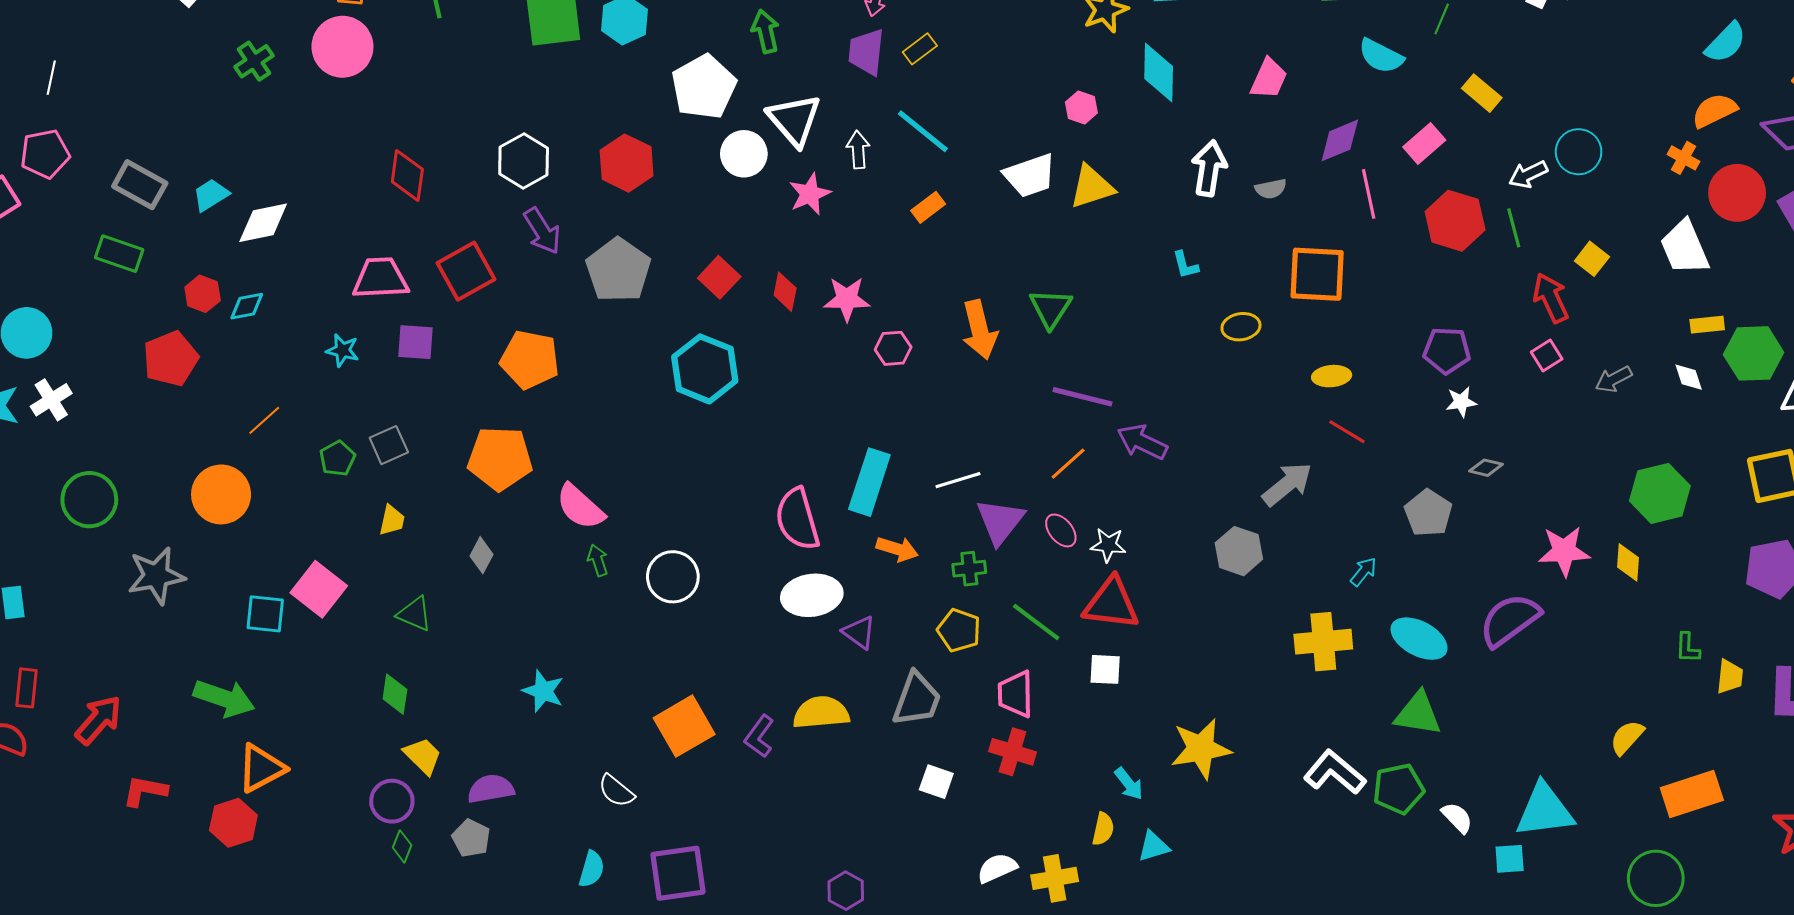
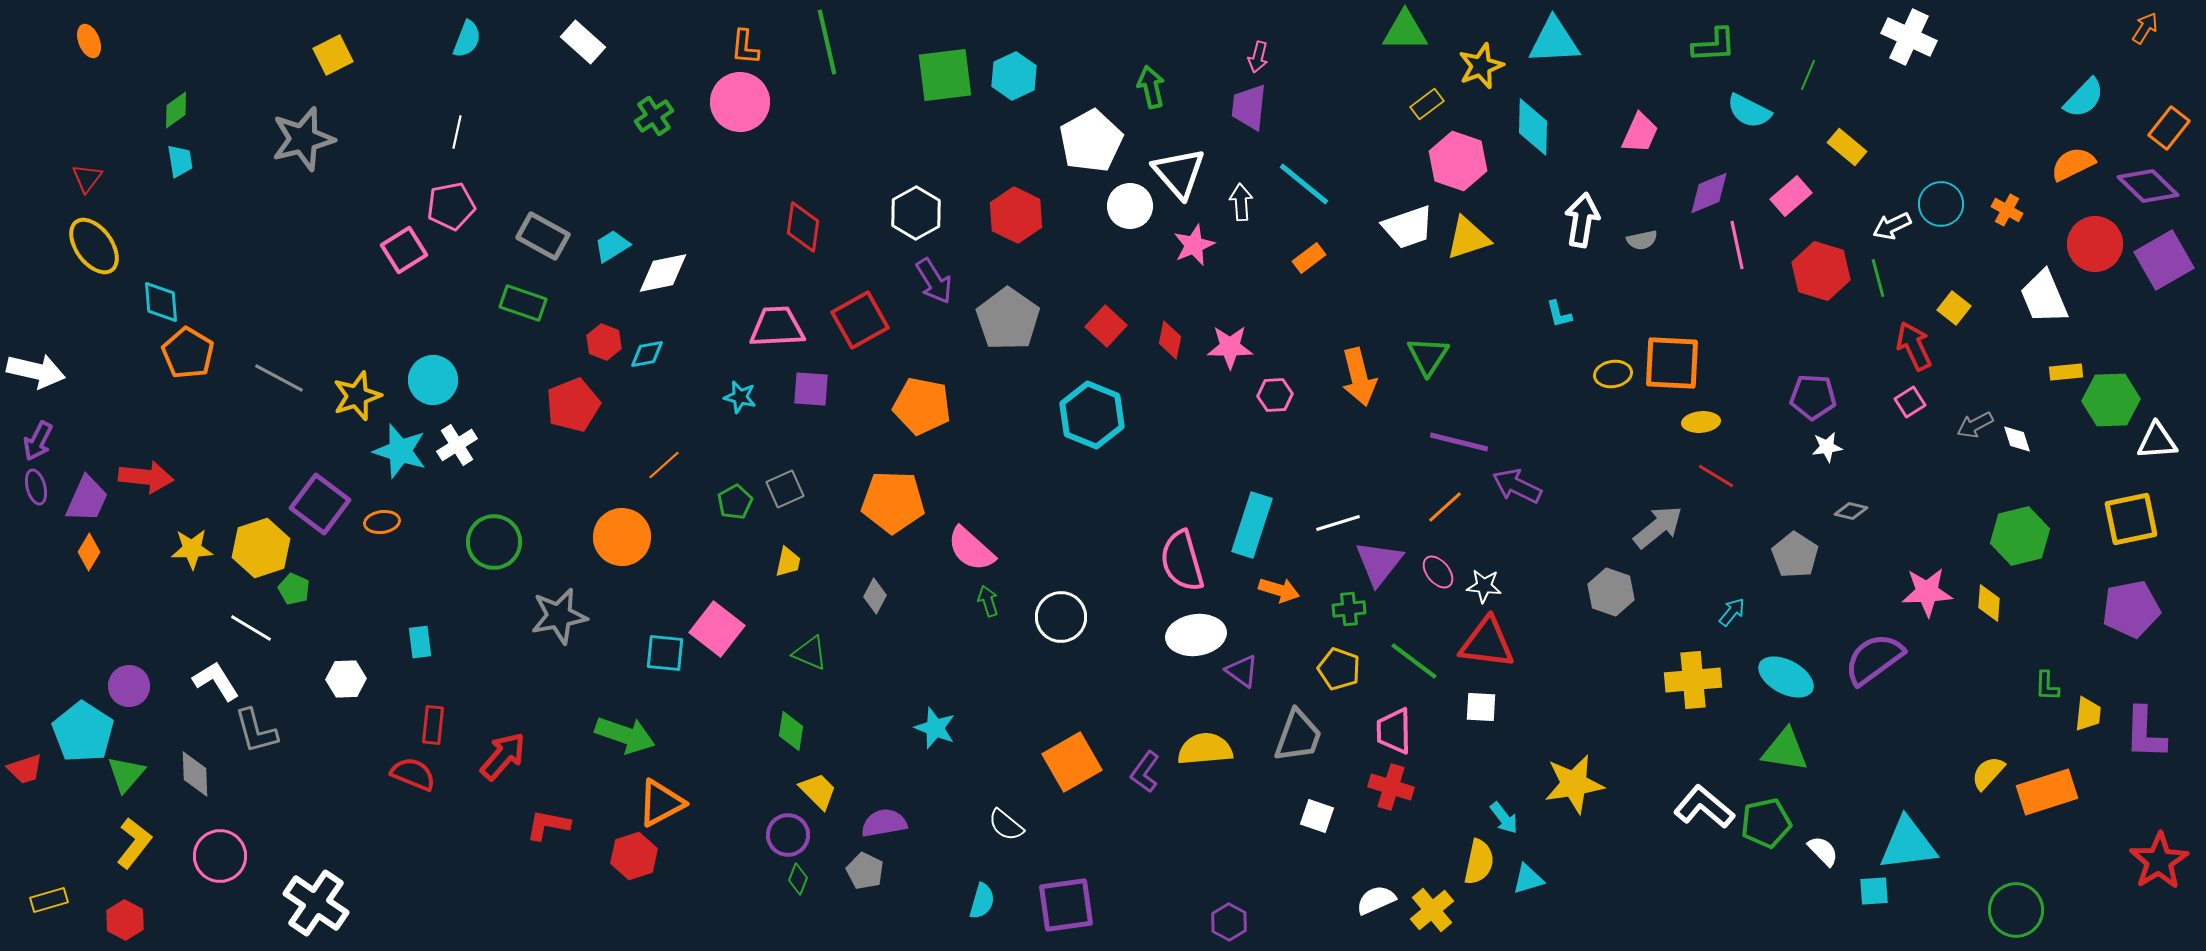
yellow rectangle: (920, 49) -> (1427, 104), moved
pink hexagon: (1081, 107) -> (1458, 161), size x1.8
orange cross: (1684, 158) -> (2007, 210), moved
orange square: (1317, 274) -> (1672, 363), moved
white diamond: (1689, 377) -> (2017, 439), moved
orange rectangle: (1692, 794) -> (2047, 792), moved
yellow semicircle: (1103, 829) -> (1479, 862), size x1.4
yellow cross: (1055, 878) -> (1432, 910), turned -30

